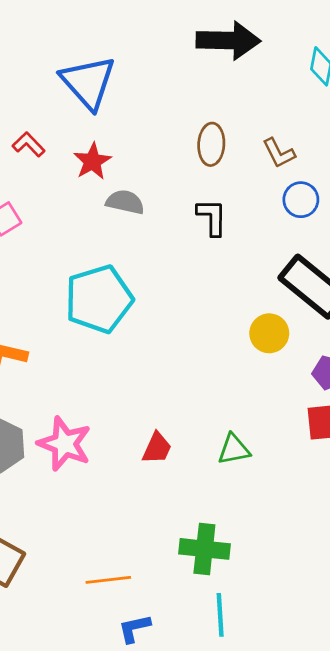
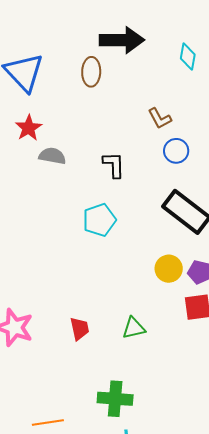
brown ellipse: (211, 144) -> (91, 72), moved
cyan pentagon: (99, 299) -> (99, 220), moved, size x0.7
yellow circle: (269, 333) -> (169, 269), moved
red trapezoid: (157, 448) -> (80, 329), turned -35

